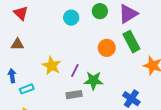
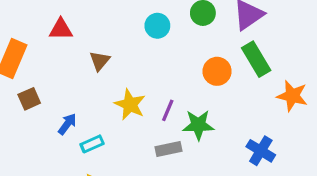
red triangle: (21, 13) -> (61, 29), moved, turned -42
brown triangle: (17, 44) -> (100, 61), moved, turned -48
blue arrow: (12, 76) -> (67, 124), turned 48

